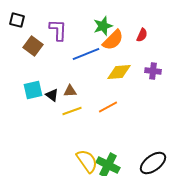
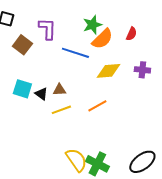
blue line: (86, 54) -> (75, 53), turned 40
cyan square: (33, 90) -> (22, 89), turned 30

